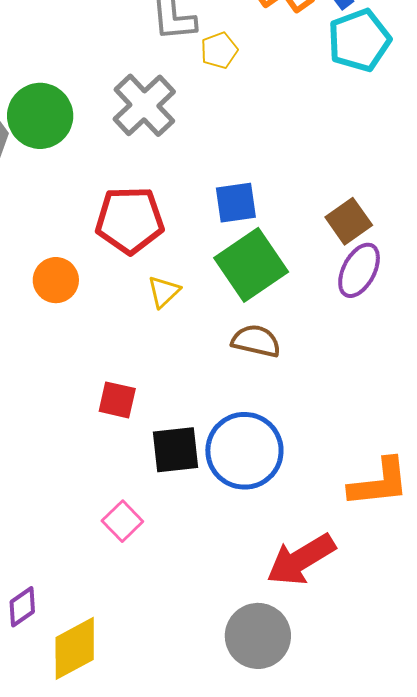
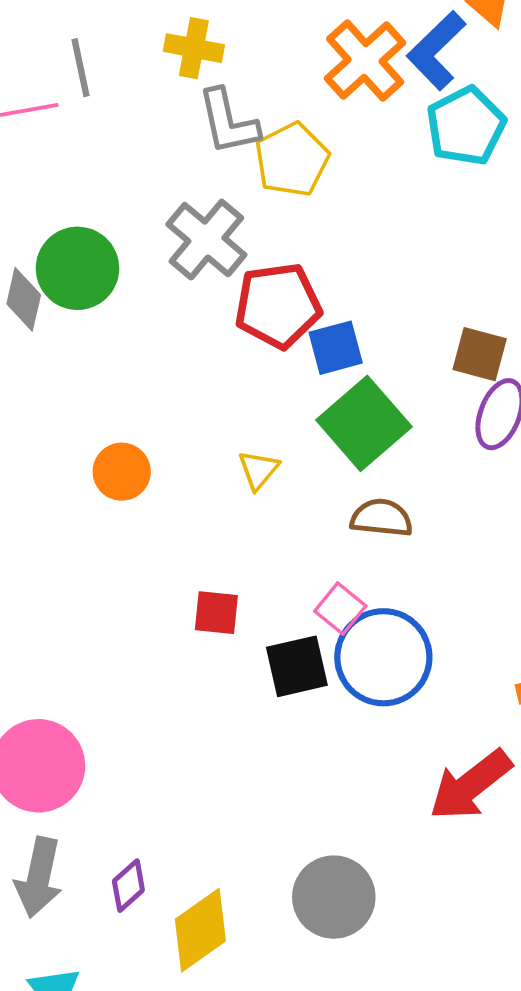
yellow pentagon: (219, 50) -> (292, 160), size x1.6
red pentagon: (130, 220) -> (278, 306), moved
brown square: (349, 221) -> (480, 354), turned -33
pink square: (122, 521) -> (340, 609), moved
gray circle: (258, 636) -> (334, 897), moved

